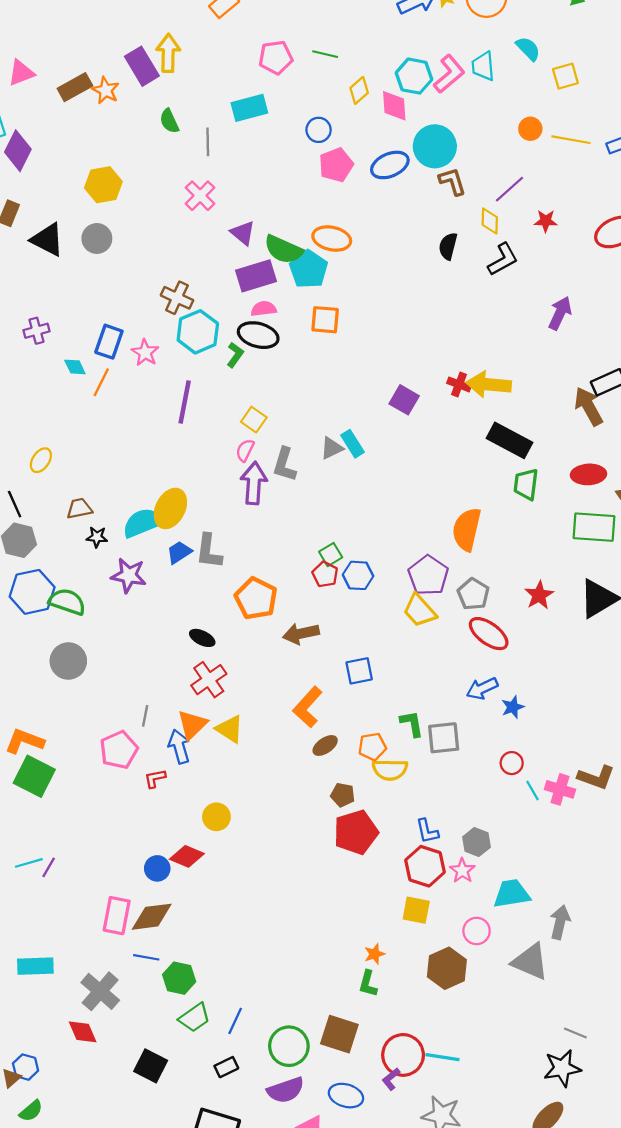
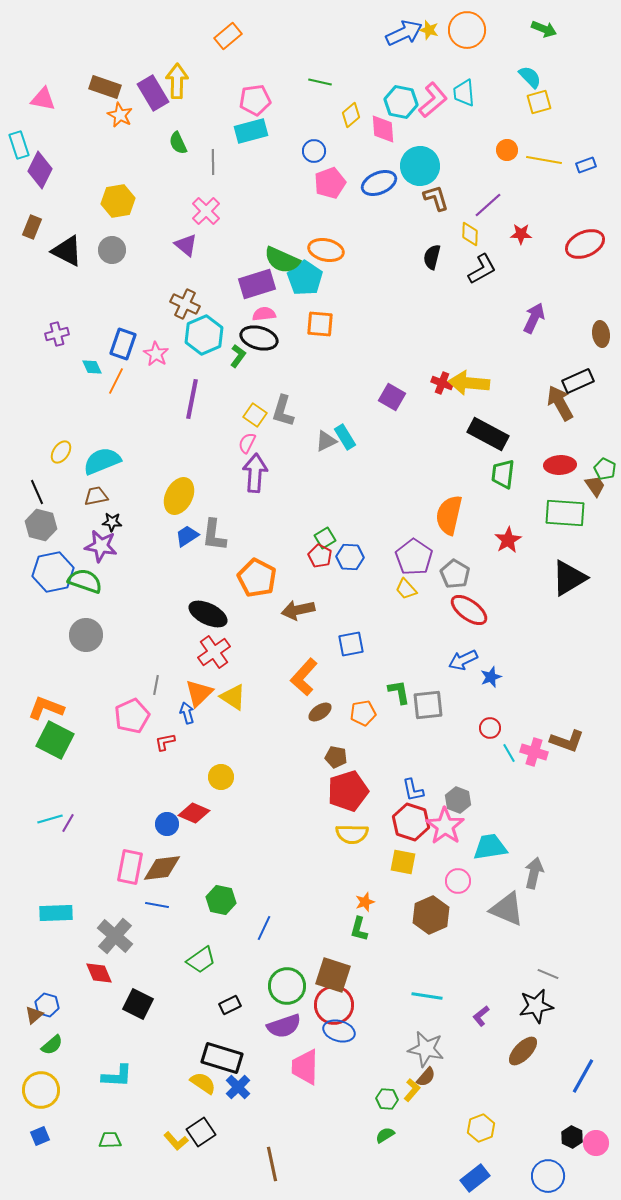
cyan semicircle: (528, 49) -> (530, 77), moved
pink pentagon: (276, 57) -> (255, 100), moved
pink triangle: (21, 73) -> (43, 99), turned 32
brown rectangle: (75, 87) -> (105, 87), moved, turned 48
purple triangle: (243, 233) -> (186, 245), moved
gray L-shape: (285, 465) -> (283, 411), moved
cyan semicircle: (143, 523) -> (102, 461), moved
purple star: (129, 575) -> (101, 546), moved
red star: (539, 595) -> (508, 540), moved
yellow trapezoid: (419, 611) -> (406, 589), size x0.7
black ellipse: (202, 638) -> (208, 614), size x1.6
blue arrow: (179, 747) -> (187, 713), size x0.7
yellow semicircle: (390, 770) -> (352, 834), moved
pink star: (462, 871) -> (445, 826), size x1.6
green hexagon: (179, 978) -> (221, 900), moved
blue line: (235, 1021) -> (264, 928), moved
red circle: (403, 1055) -> (334, 1005), moved
black square: (151, 1066) -> (138, 1004), moved
purple L-shape: (391, 1079) -> (481, 1016), moved

